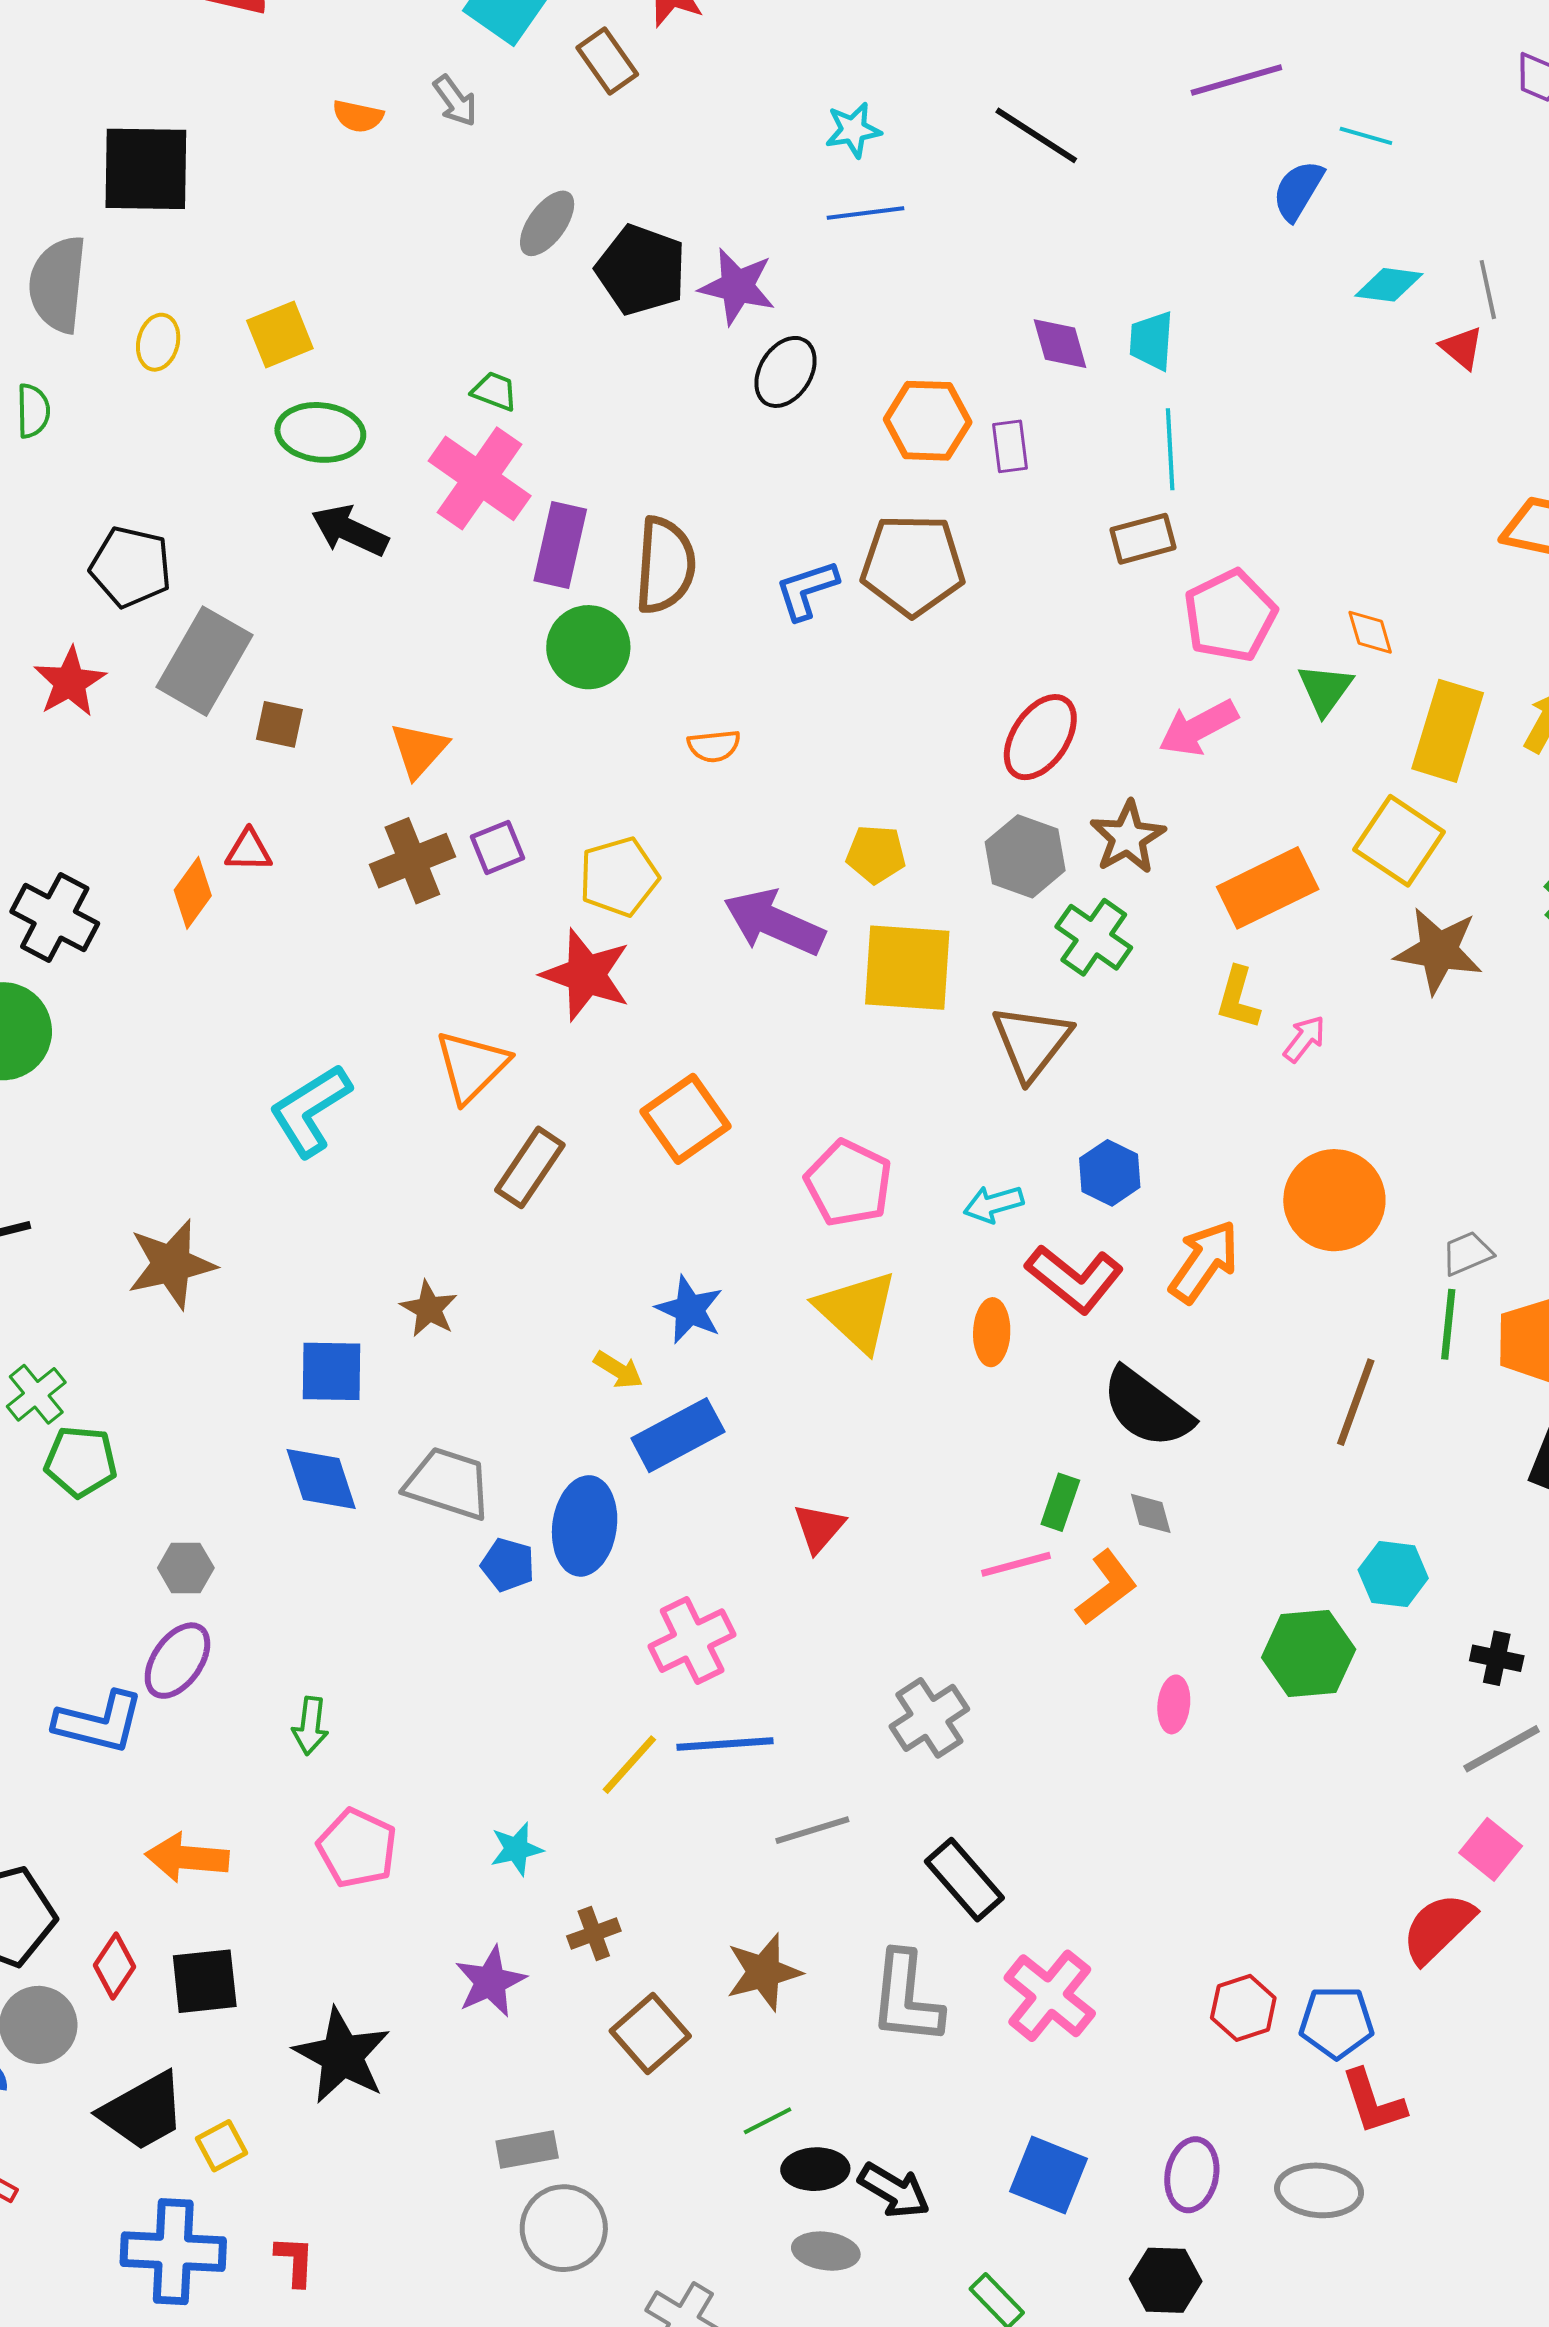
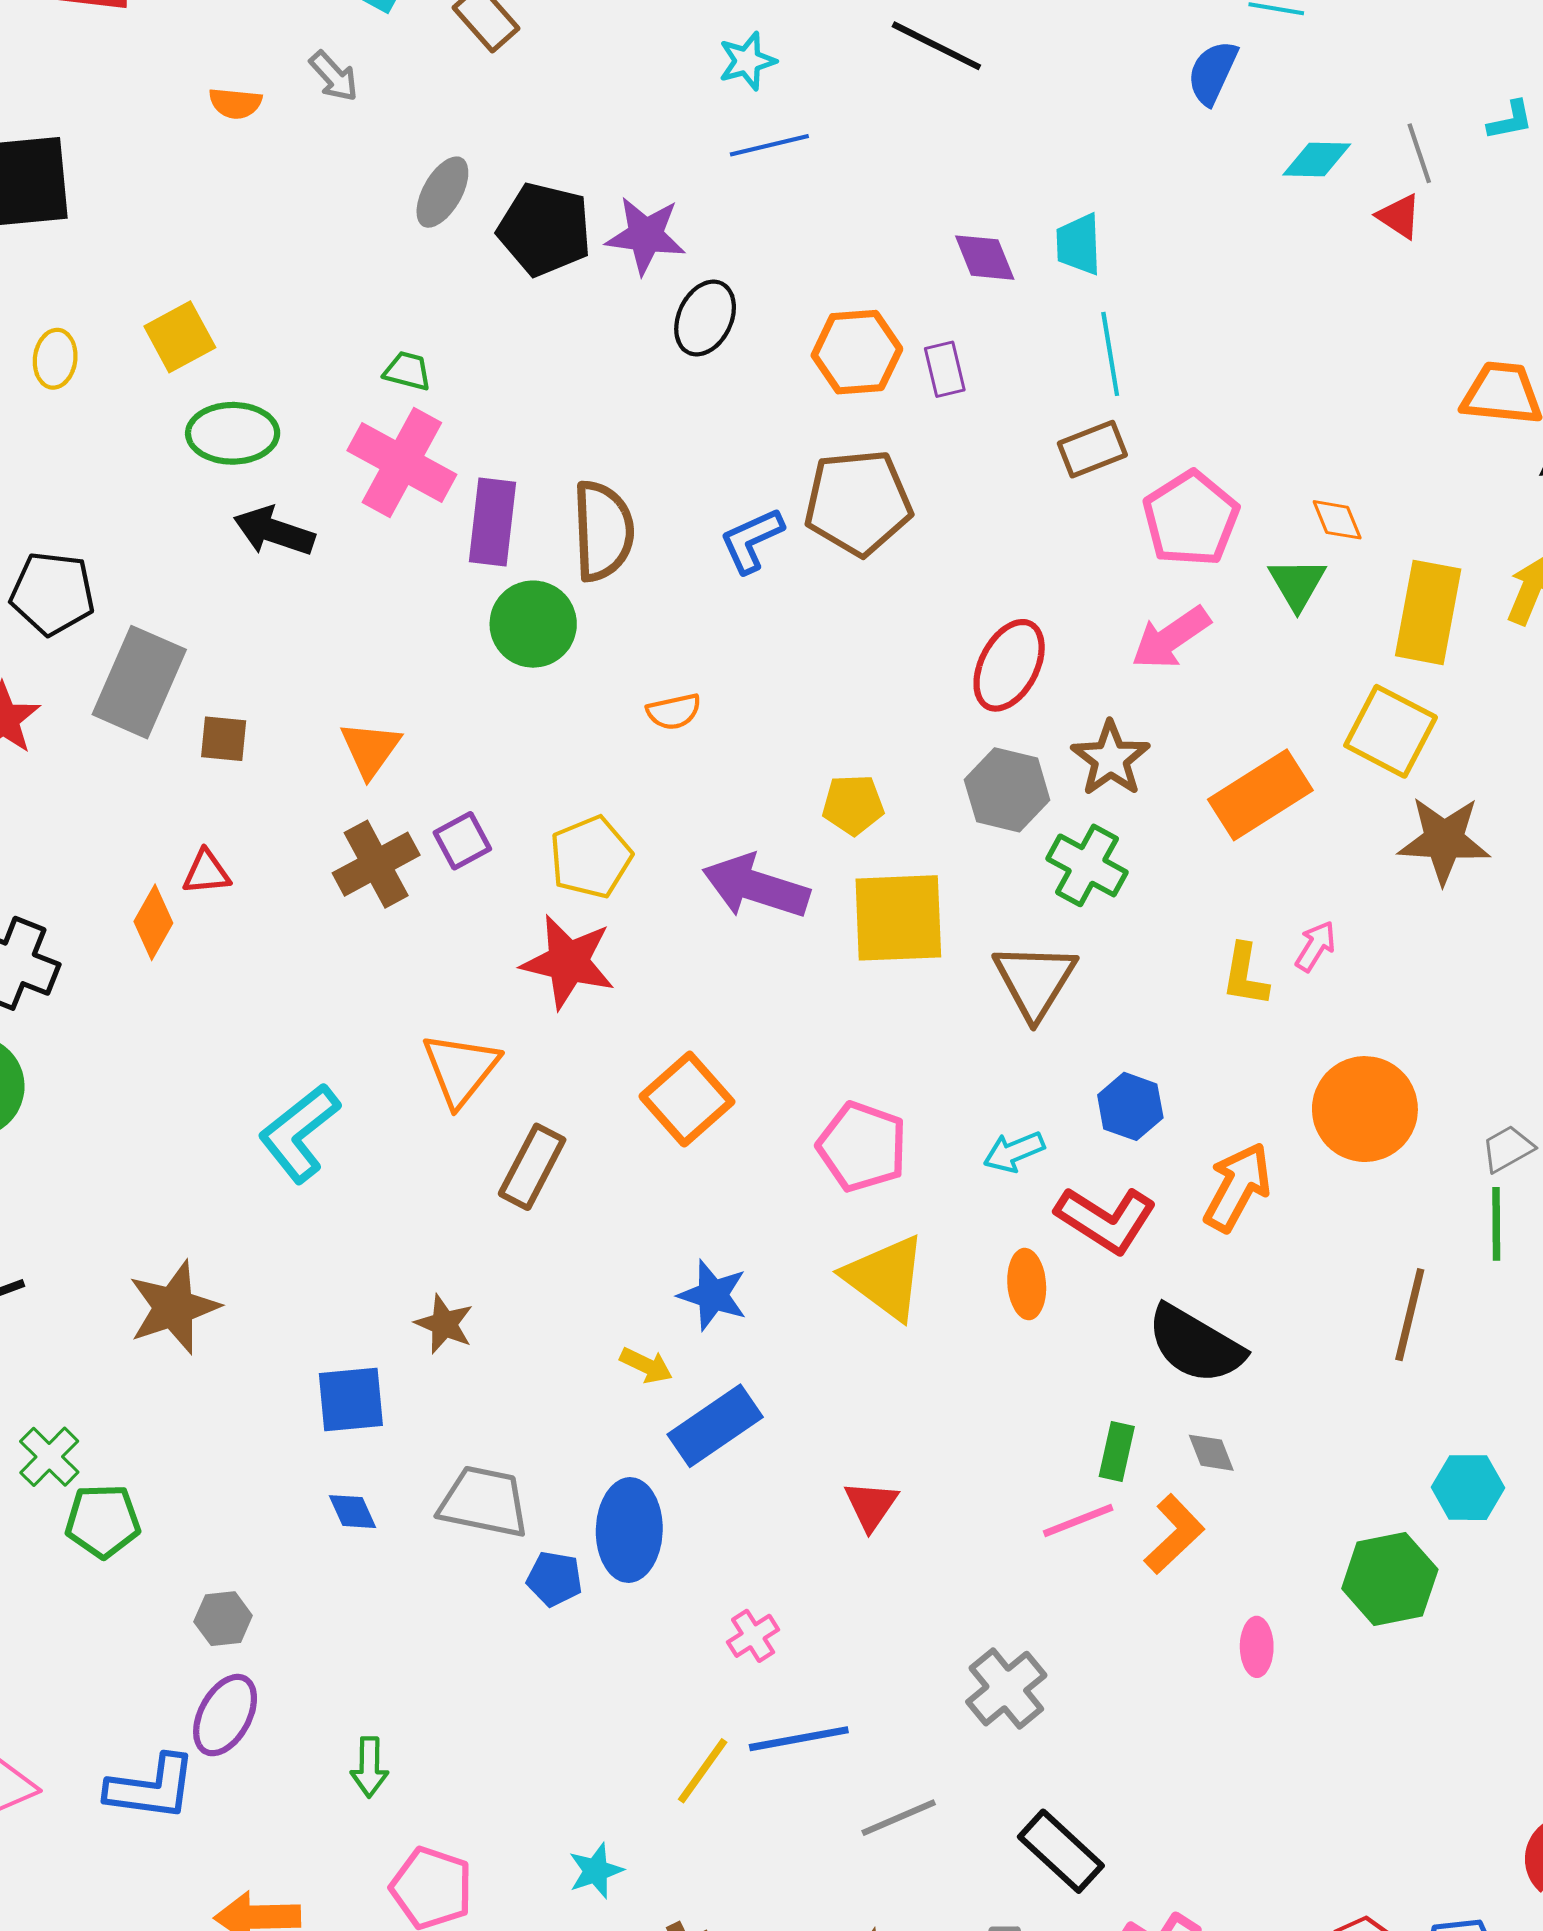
yellow L-shape: (1238, 998) -> (1245, 975), moved
blue diamond: (321, 1479) -> (352, 1512), size x0.6
pink cross: (692, 1641) -> (753, 1636), size x0.6

